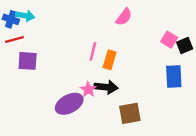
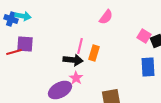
red line: (14, 40) -> (14, 52), moved
purple square: (28, 61) -> (25, 44), moved
black arrow: (106, 87) -> (73, 60), moved

